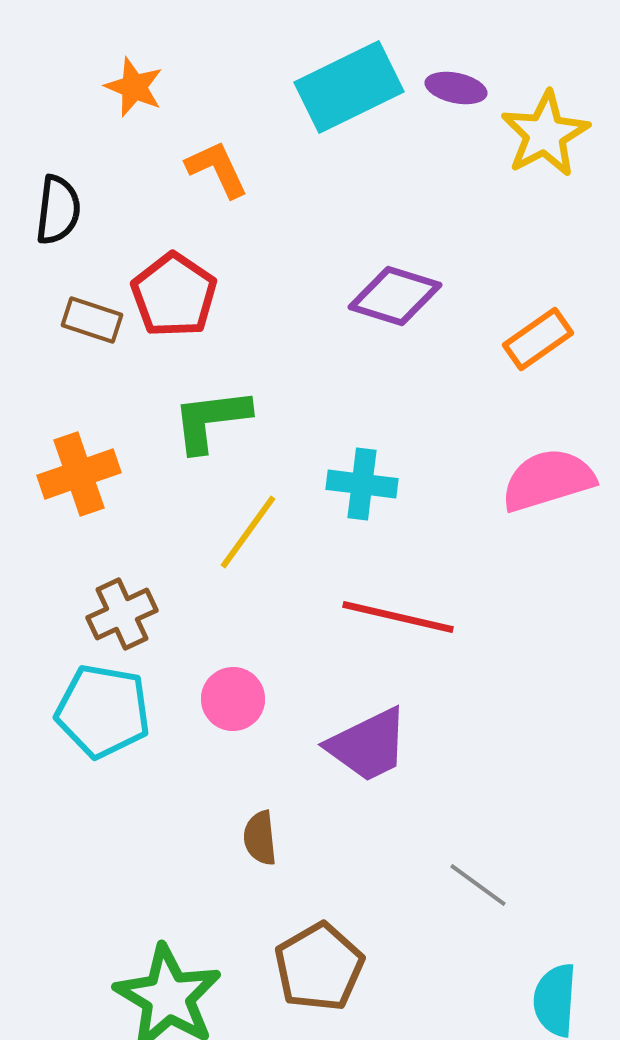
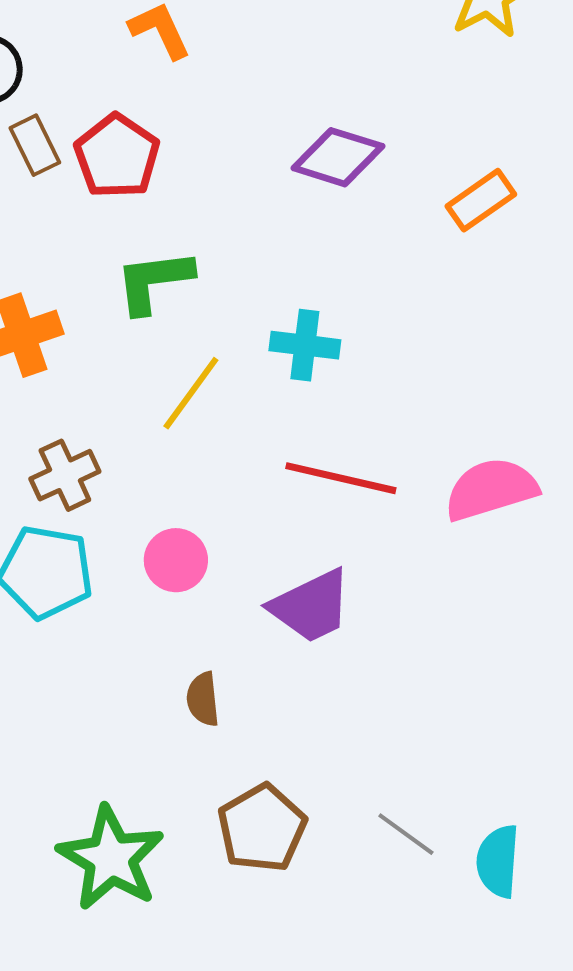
brown rectangle: (92, 320) -> (35, 145), moved, turned 46
pink semicircle: (548, 480) -> (491, 489), moved
gray line: (478, 885) -> (406, 834), moved

